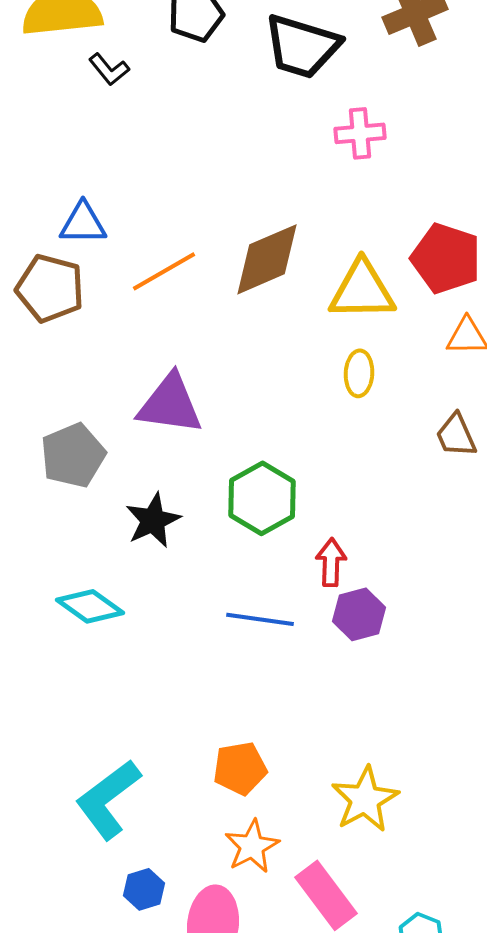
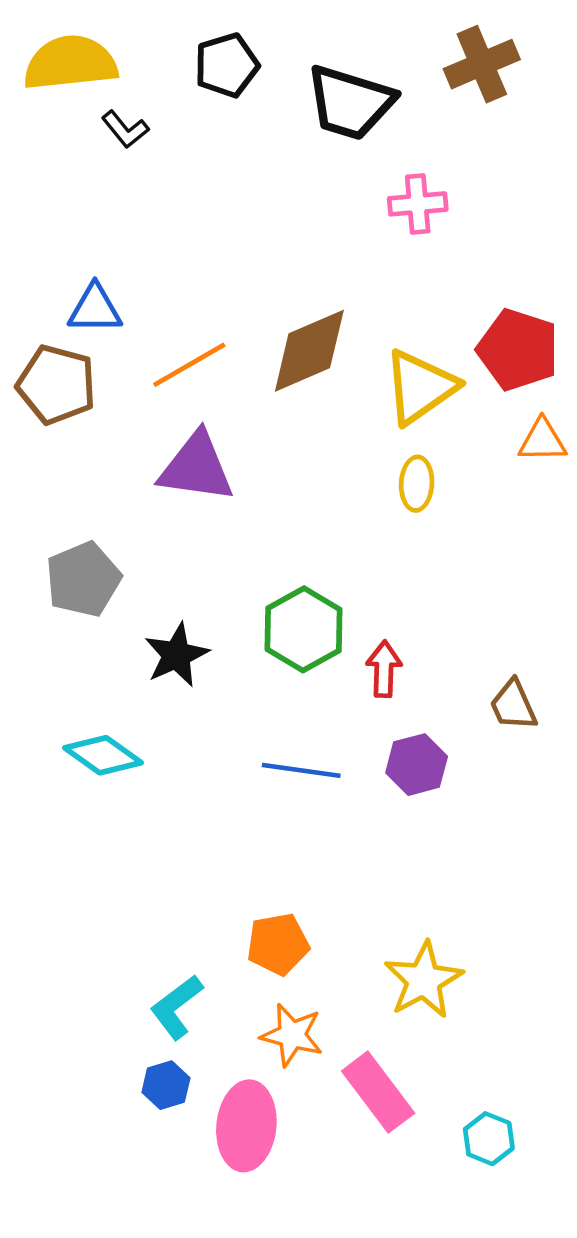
yellow triangle: (362, 290) -> (420, 387), turned -34
purple triangle: (170, 404) -> (196, 467), moved
brown trapezoid: (456, 435) -> (513, 705), moved
red arrow: (331, 562) -> (384, 669), moved
cyan L-shape: (108, 799) -> (176, 1007), moved, size x0.7
orange star: (252, 846) -> (292, 1035), turned -30

